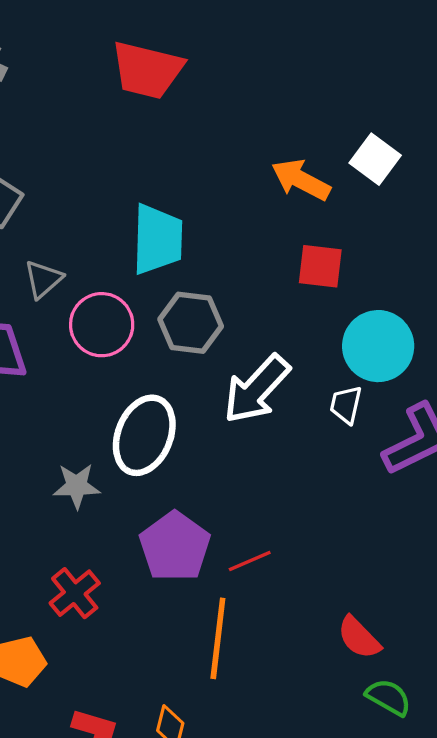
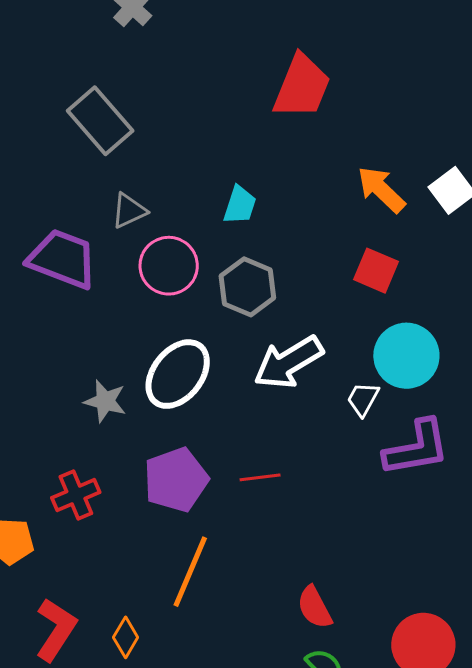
red trapezoid: (147, 70) -> (302, 87), moved, turned -98
cyan trapezoid: (158, 239) -> (240, 205), size x0.6
red line: (250, 561) -> (260, 477), moved

